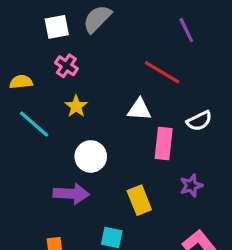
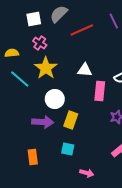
red line: (162, 72) -> (82, 30), moved, turned -55
yellow star: (76, 106) -> (46, 68), size x1.6
yellow rectangle: (139, 200) -> (71, 120), moved, turned 42

